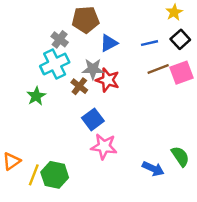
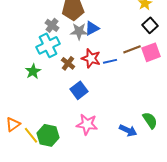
blue line: (149, 43) -> (110, 61), moved
gray star: (93, 69) -> (79, 31), moved
pink star: (104, 147) -> (87, 124), moved
yellow line: (34, 175) -> (31, 135), turned -60

